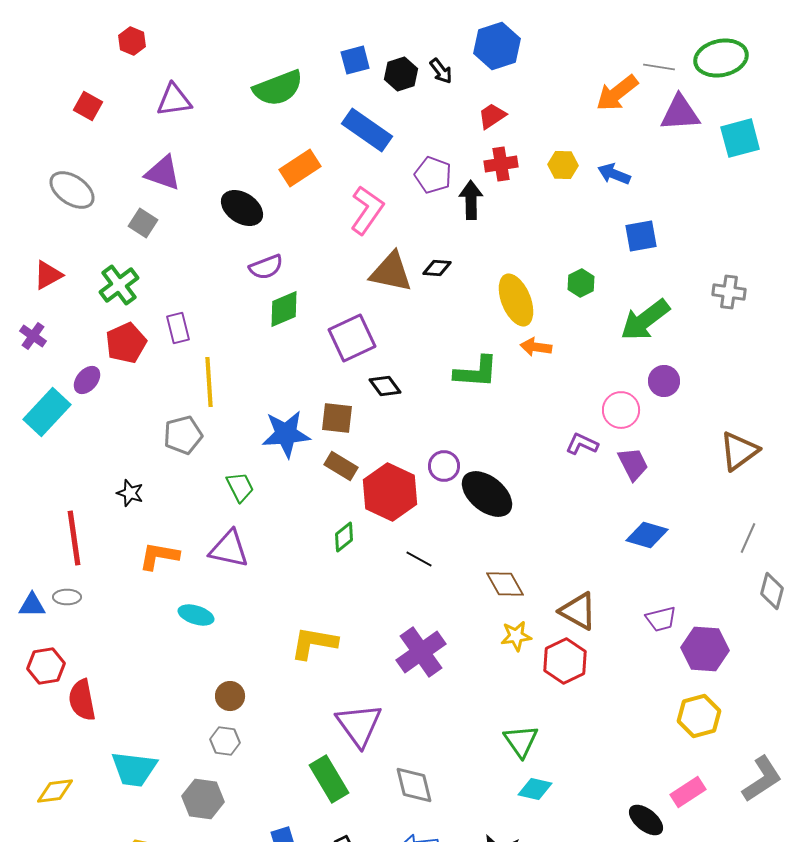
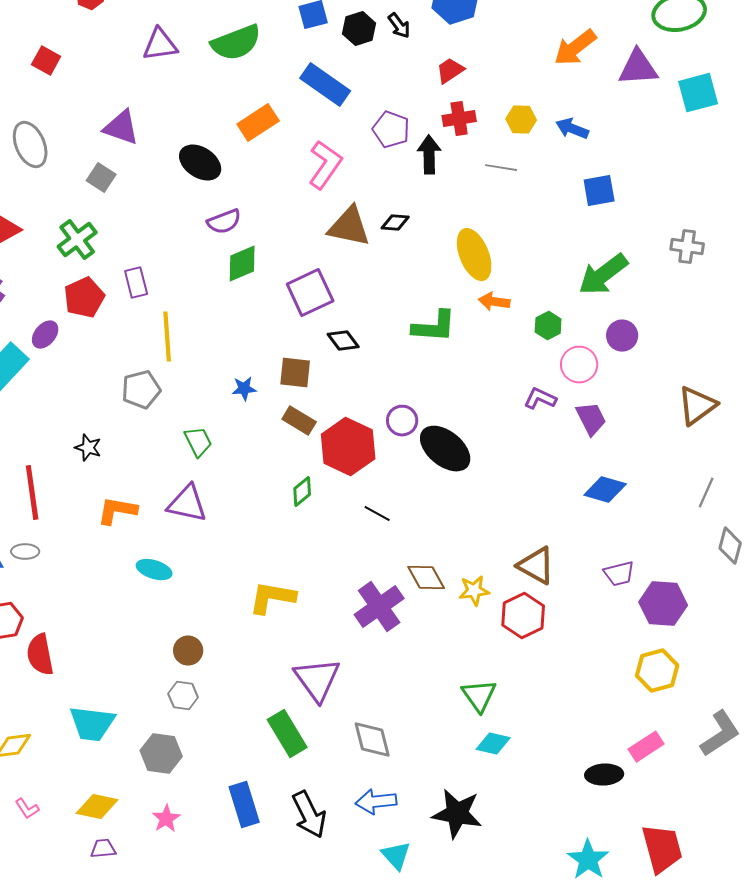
gray line: (659, 67) -> (501, 168), moved
purple triangle: (174, 100) -> (160, 45), moved
gray ellipse: (72, 190) -> (30, 145), turned 33
green hexagon: (581, 283) -> (548, 326), moved
blue star: (286, 434) -> (244, 389), size x0.5
brown diamond: (505, 584) -> (426, 578), moved
black ellipse: (646, 820) -> (604, 775), turned -42

